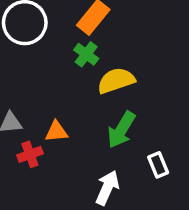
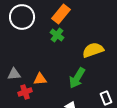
yellow semicircle: (116, 81) -> (93, 50), moved
white rectangle: (158, 165) -> (106, 98), moved

